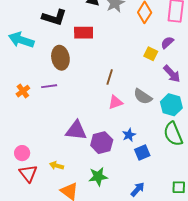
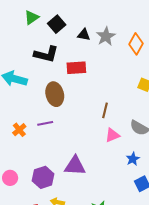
blue star: (129, 135) -> (133, 159), moved
purple hexagon: (102, 143) -> (43, 177), moved
pink circle: (22, 153) -> (10, 178), moved

